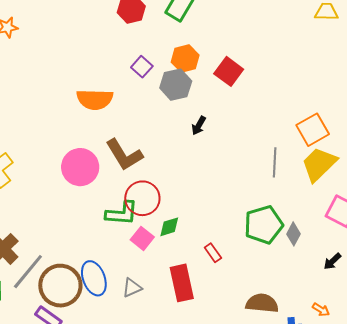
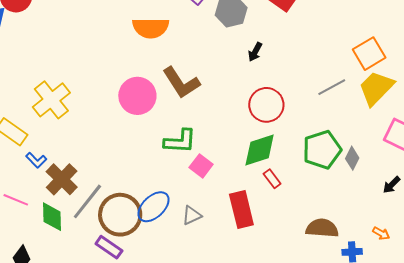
gray line: (275, 162) -> (332, 87), turned 60
red circle: (142, 198) -> (266, 105), moved
green diamond: (169, 227) -> (260, 150), moved, size x1.6
blue ellipse: (94, 278) -> (153, 207), turned 68

